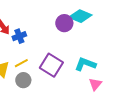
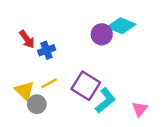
cyan L-shape: (85, 64) -> (105, 101), moved, turned 120
gray circle: (23, 80) -> (37, 104), moved

